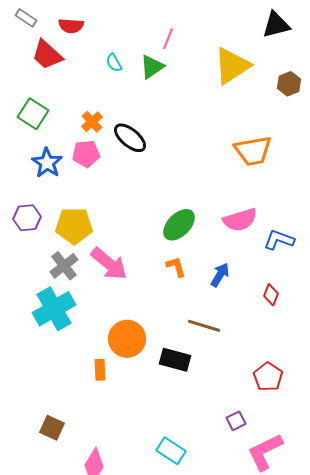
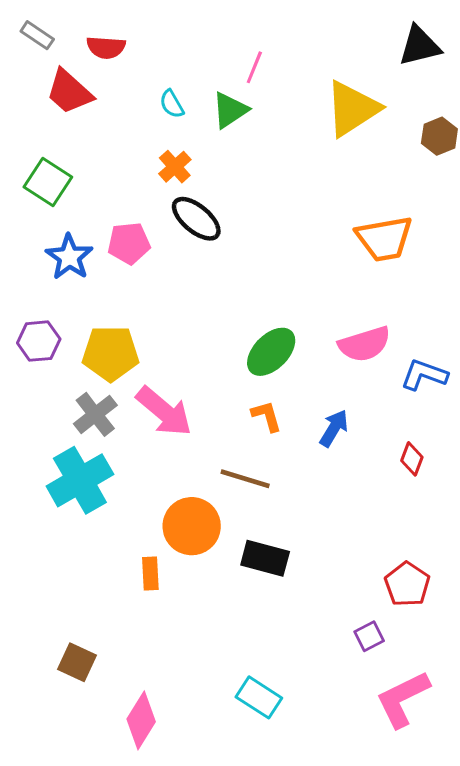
orange cross: (92, 122) -> (175, 167), moved
brown line: (204, 326) -> (245, 479), moved
purple square: (236, 421) -> (369, 636), moved

